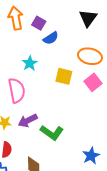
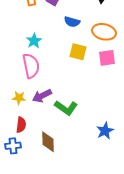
blue semicircle: (51, 38) -> (72, 22), moved, turned 49
cyan star: (30, 63) -> (34, 41), moved
pink square: (93, 82) -> (107, 58), turned 30

